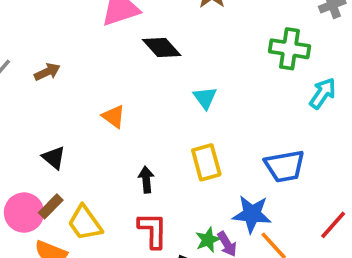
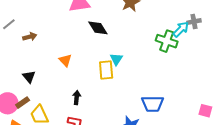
brown arrow: (47, 72) -> (30, 37), moved
cyan arrow: (323, 93) -> (181, 29), moved
yellow rectangle: (206, 162) -> (106, 70), moved

